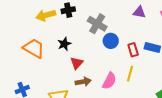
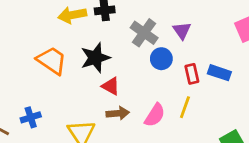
purple triangle: (139, 12) -> (182, 30), moved, turned 40
black star: (64, 44) -> (95, 58), size x1.5
red triangle: (77, 63) -> (111, 86), turned -48

